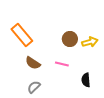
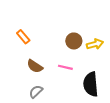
orange rectangle: (22, 35) -> (23, 37), size x0.6
black semicircle: (86, 80) -> (91, 84), size x1.6

